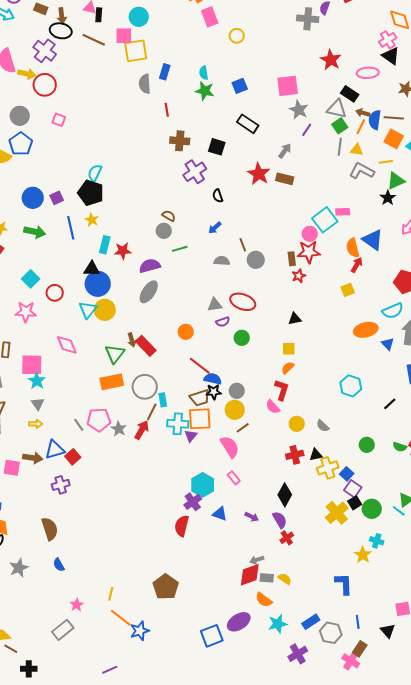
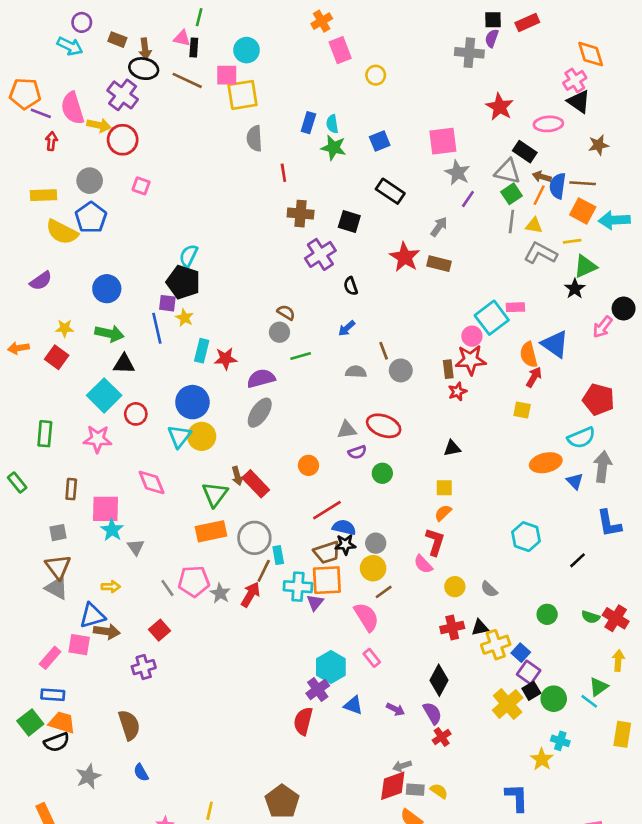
blue rectangle: (165, 72) -> (308, 123), moved
purple square: (57, 198) -> (167, 303), moved, turned 32
black triangle: (92, 269) -> (124, 364), moved
cyan square: (31, 279) -> (104, 395), size x1.4
yellow square: (348, 290) -> (522, 410), turned 32
red line: (200, 366) -> (327, 510), turned -70
gray triangle: (38, 404) -> (136, 547), moved
blue triangle: (55, 450) -> (92, 616), moved

